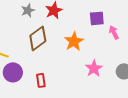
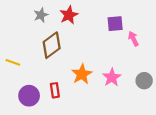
orange star: (74, 41) -> (82, 74), moved
purple circle: (13, 72) -> (29, 96), moved

